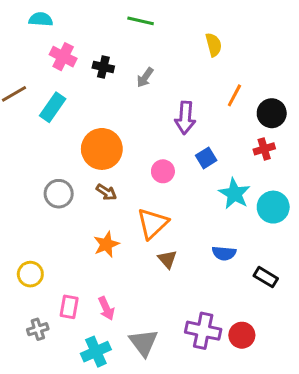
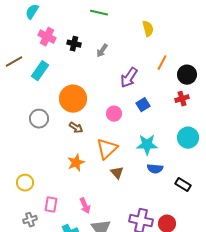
cyan semicircle: (41, 19) -> (32, 12), turned -63
purple arrow: (185, 118) -> (129, 78), turned 30
gray circle: (59, 194) -> (39, 119), moved
cyan star: (234, 194) -> (147, 145), moved, turned -30
pink arrow: (106, 308) -> (85, 206), moved

